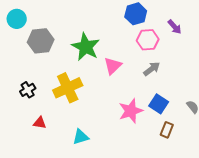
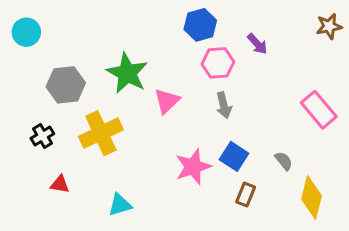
gray hexagon: (41, 41) -> (66, 85), moved
gray arrow: (152, 69) -> (224, 105), turned 114

